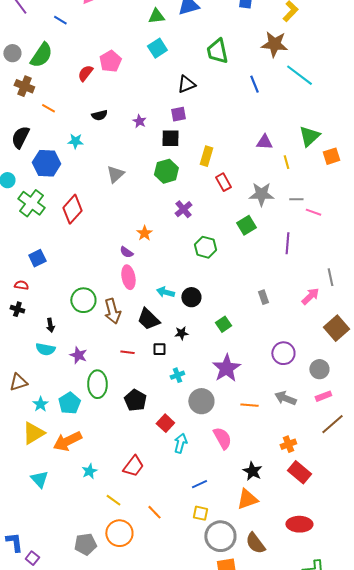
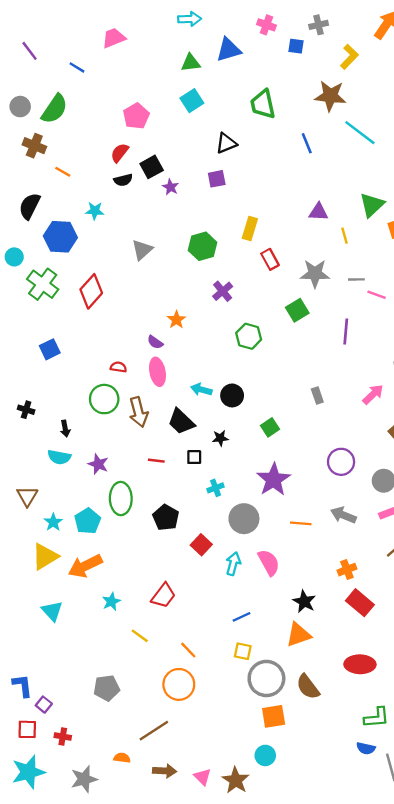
red semicircle: (85, 73) -> (120, 153), moved
black square: (170, 138) -> (152, 167), moved, turned -30
red semicircle: (21, 285) -> (118, 367), moved
brown triangle: (18, 382) -> (27, 496), turned -42
cyan arrow: (180, 443) -> (233, 564), moved
orange circle: (119, 533) -> (179, 684), moved

